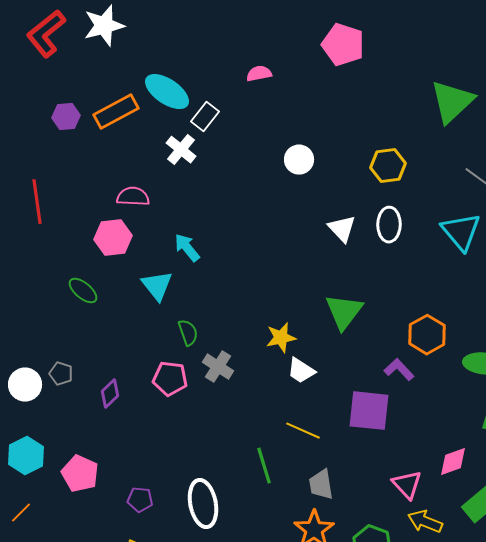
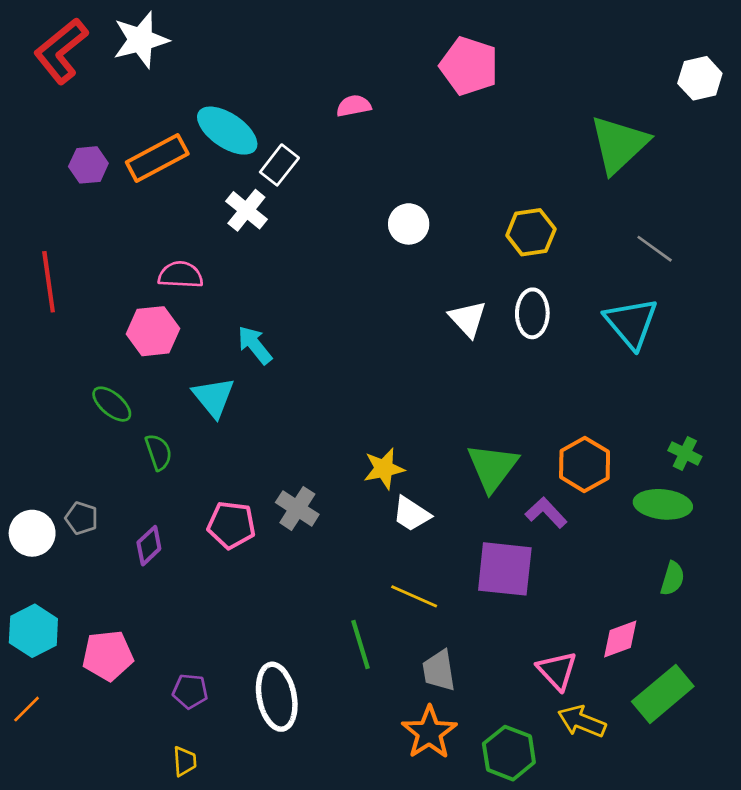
green triangle: (344, 312) -> (492, 467), moved
green semicircle: (188, 333) -> (159, 452), moved
pink pentagon: (80, 474) -> (108, 655), turned -30

